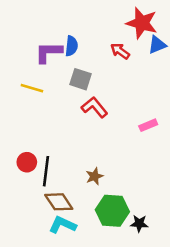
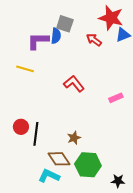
gray square: (80, 79) -> (65, 24), moved
brown diamond: (59, 202) -> (59, 159), moved
black star: (139, 224) -> (118, 181), moved

